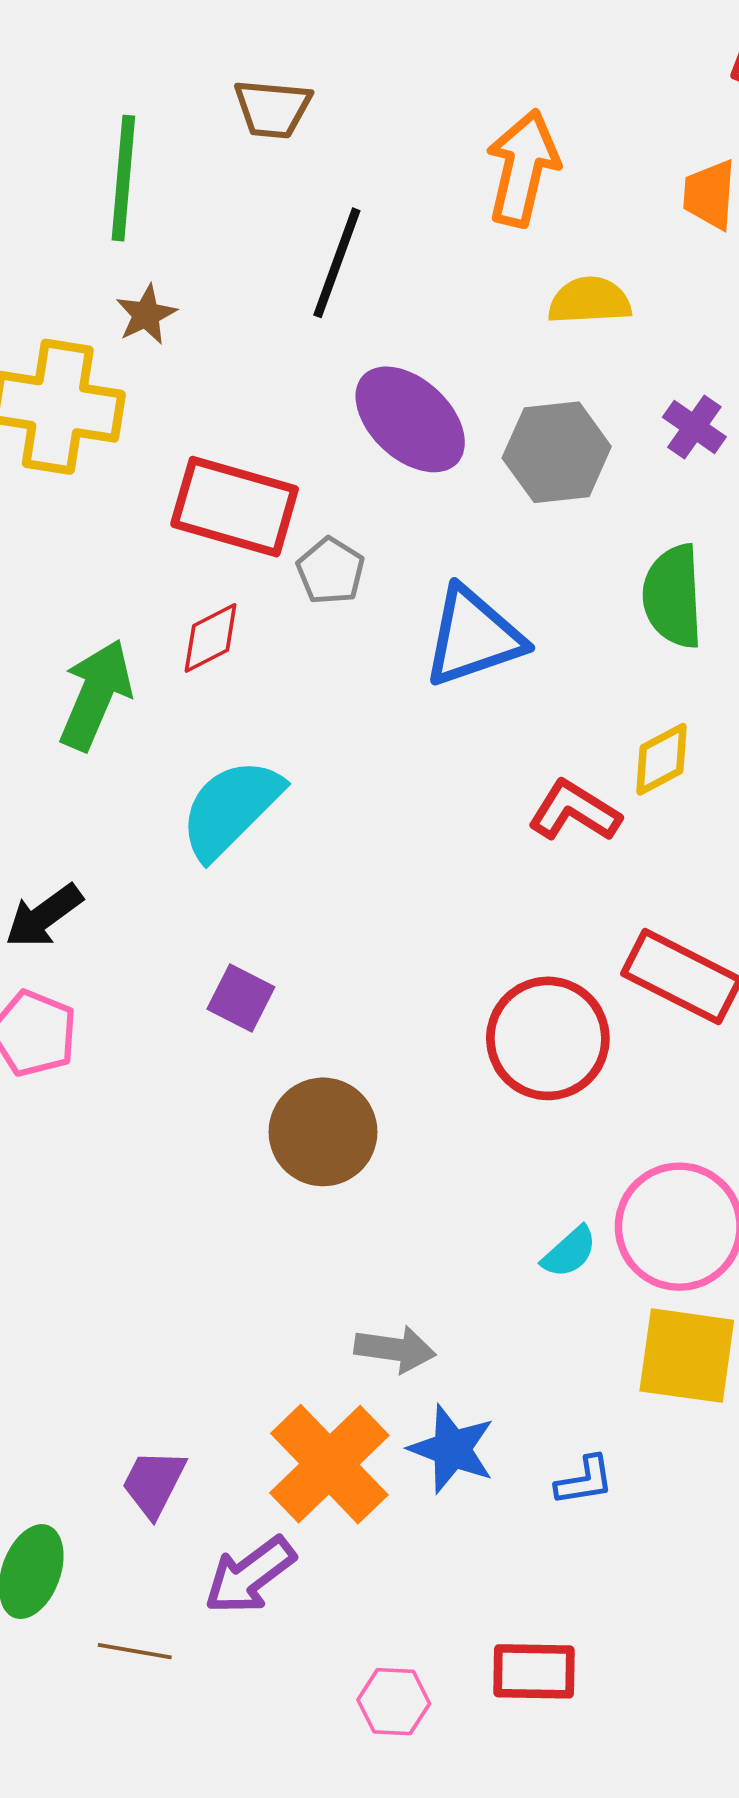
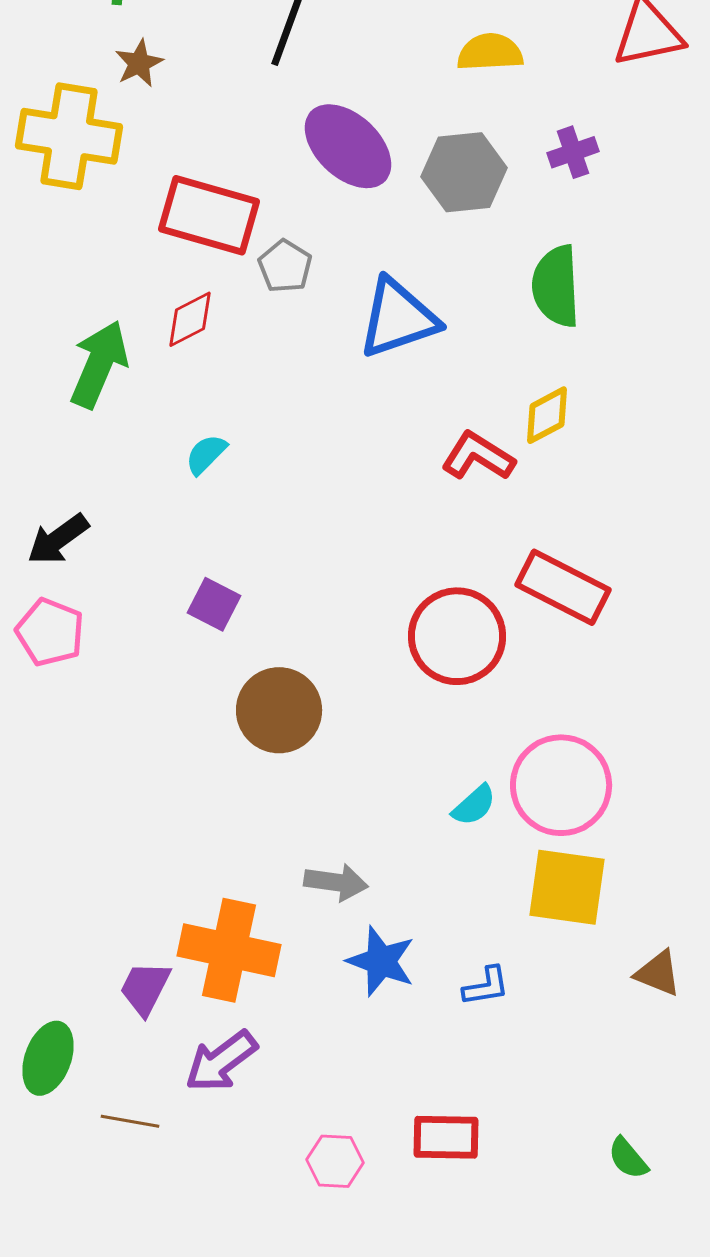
purple cross: (694, 427) -> (573, 152), turned 36
cyan semicircle: (231, 809) -> (206, 454), size x0.5
orange cross: (329, 1464) -> (229, 950), moved, turned -34

